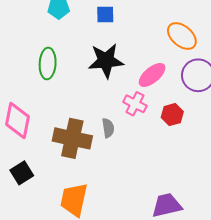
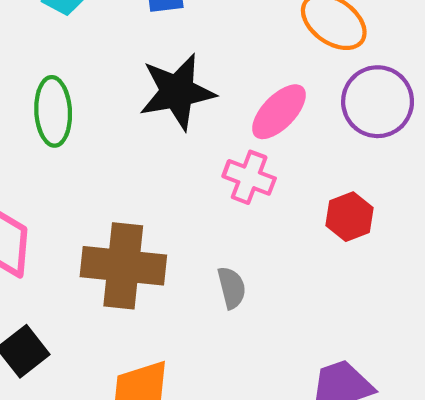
red hexagon: (172, 115) -> (349, 217), moved
gray semicircle: (108, 128) -> (232, 288), moved

